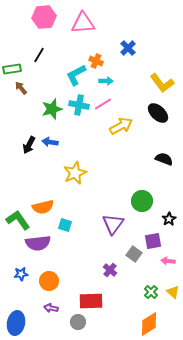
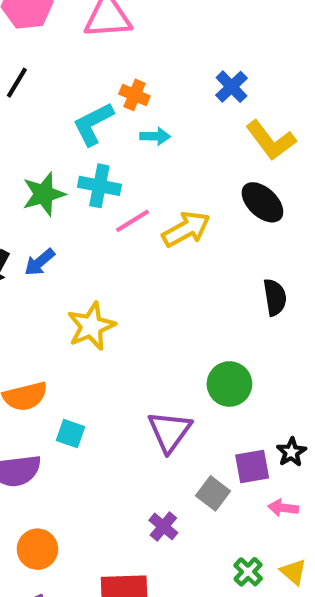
blue cross: (128, 48) -> (232, 87), moved
pink line: (103, 104) -> (132, 221), moved
blue arrow: (50, 142) -> (40, 262), turned -49
black semicircle: (164, 159) -> (275, 297), turned 60
black star: (169, 219) -> (291, 452), moved

